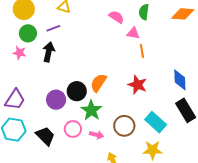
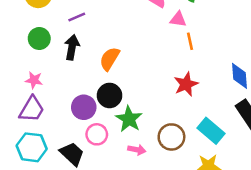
green circle: (28, 33) -> (39, 39), moved
pink star: (19, 53) -> (34, 80), moved
orange semicircle: (98, 83) -> (110, 59), moved
red star: (137, 85) -> (186, 84), turned 30
pink circle: (73, 129) -> (97, 134), moved

